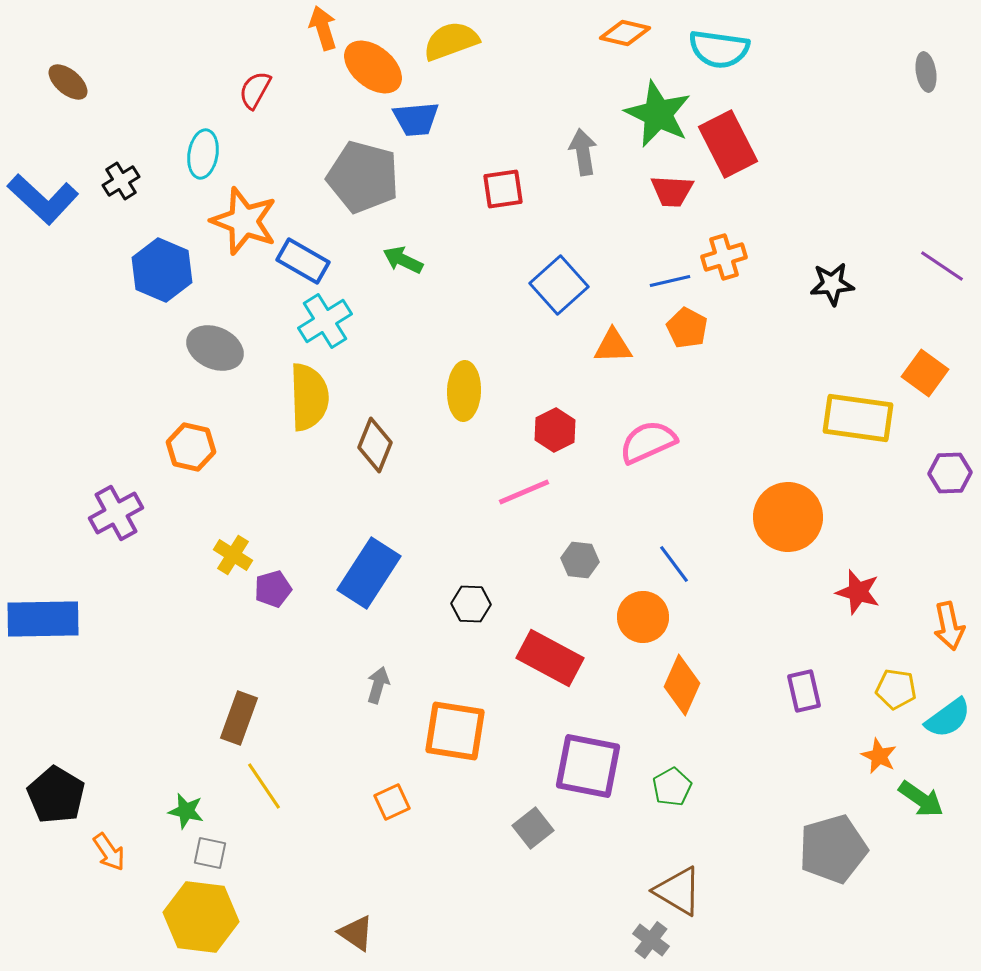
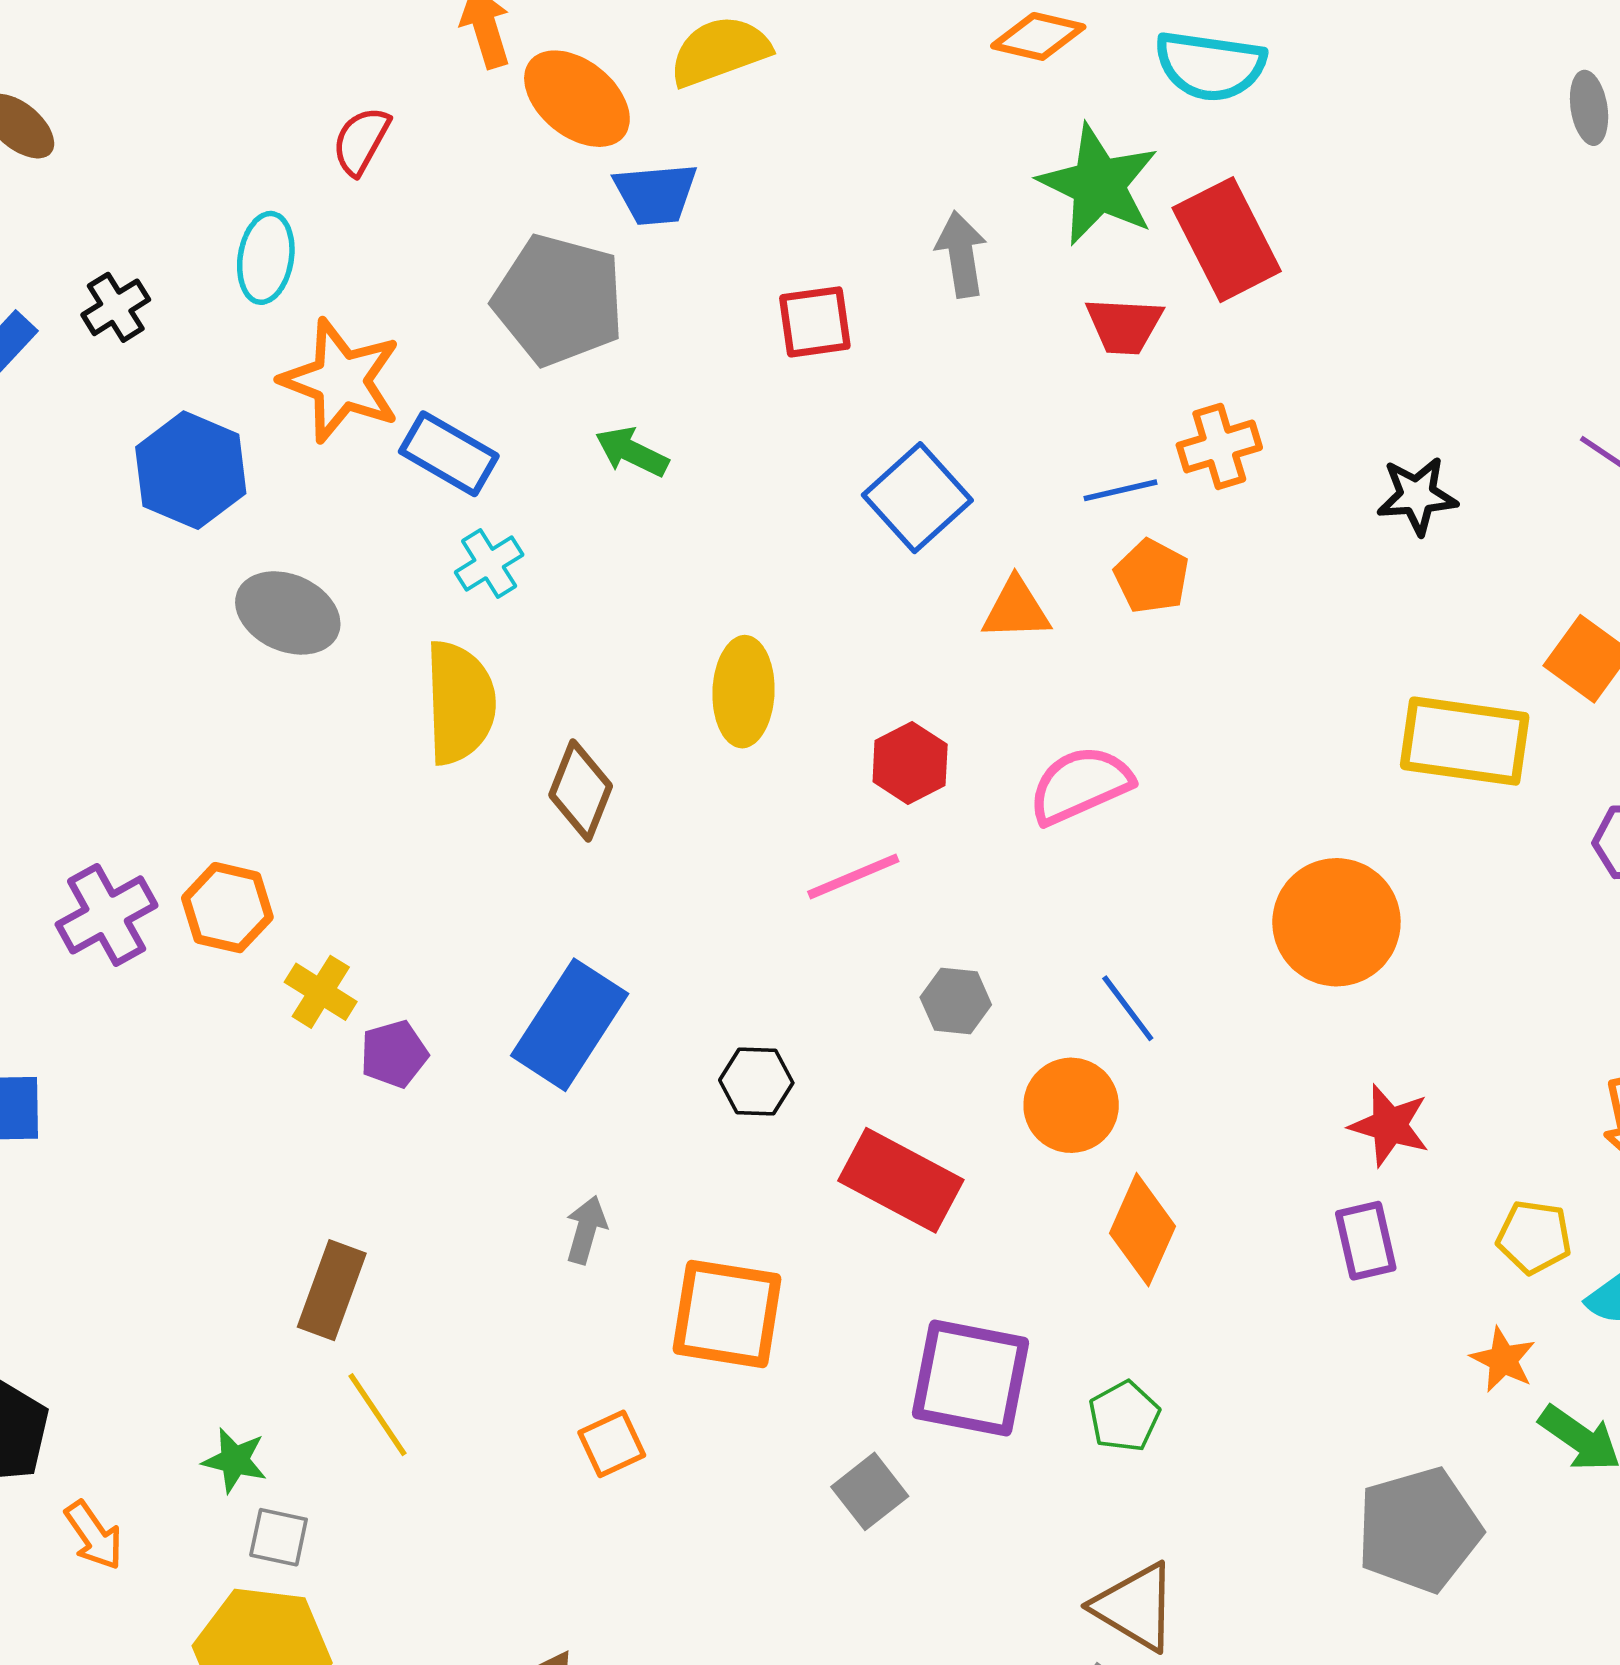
cyan cross: (325, 321) -> (489, 564), size x0.7
orange hexagon: (191, 447) -> (227, 908), moved
red star: (858, 592) -> (1390, 1125), moved

